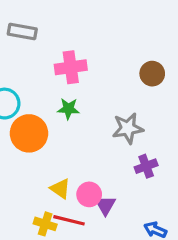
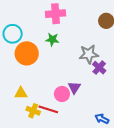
purple cross: (146, 166) -> (99, 68), moved, turned -32
yellow triangle: (60, 189) -> (21, 93), moved, turned -40
purple triangle: (105, 205) -> (74, 88), moved

